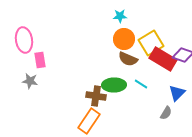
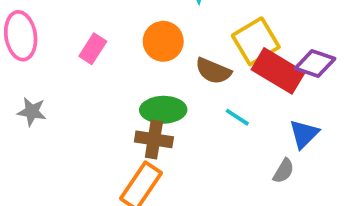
orange circle: (124, 39) -> (163, 41), moved
pink rectangle: (40, 60) -> (93, 49), moved, turned 42
green ellipse: (114, 85) -> (163, 110), moved

